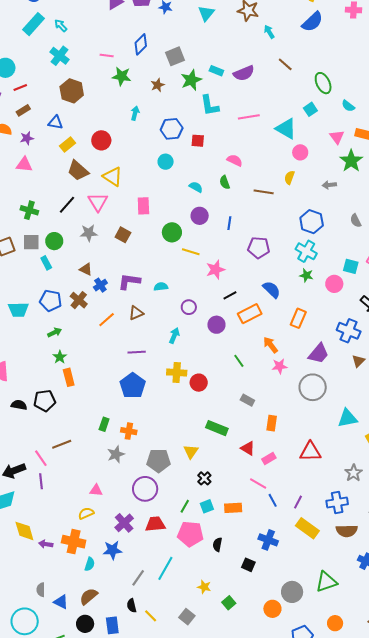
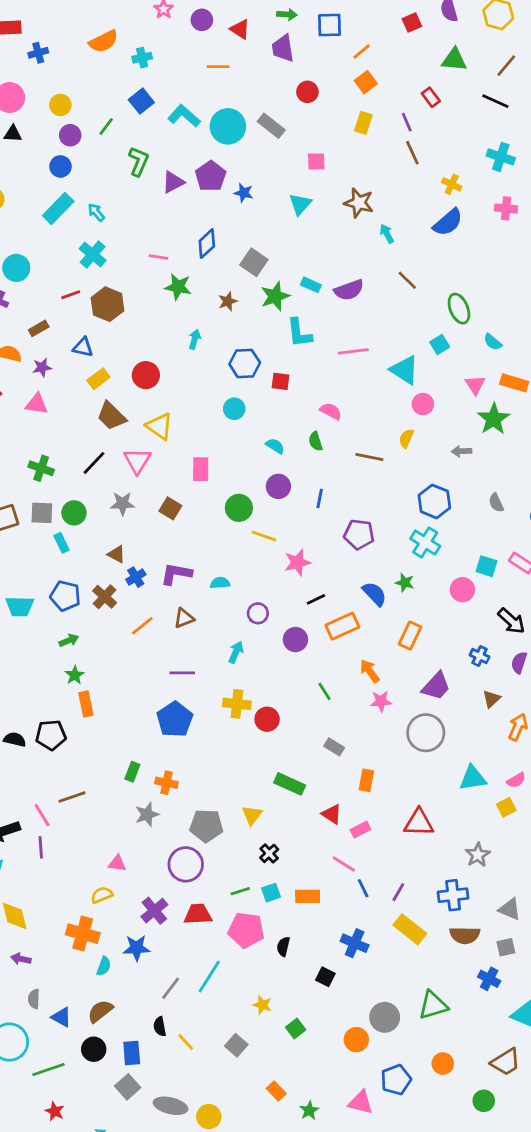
gray square: (175, 56) -> (254, 262), turned -36
red line: (20, 88) -> (71, 295), moved
green star: (306, 275) -> (405, 583), moved
blue cross: (349, 331) -> (480, 656), size x0.6
green line: (185, 506) -> (240, 891), turned 40
purple arrow: (46, 544) -> (21, 959), moved

